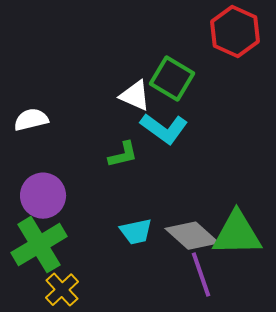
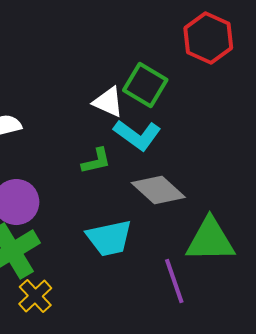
cyan trapezoid: (136, 232) -> (109, 238), size x1.4
gray diamond: (192, 236) -> (158, 190), moved

